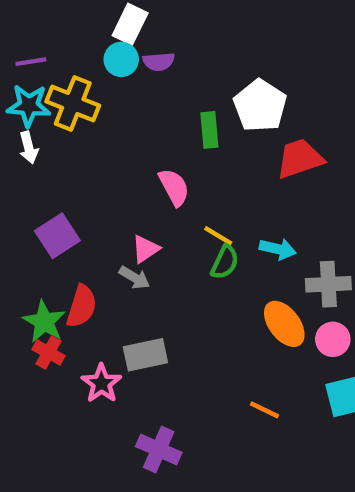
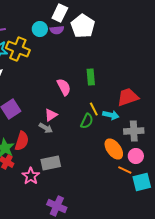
white rectangle: (130, 24) -> (60, 13), moved
white pentagon: (260, 106) -> (83, 26), moved
green rectangle: (209, 130) -> (91, 77), moved
red trapezoid: (300, 159) -> (128, 97), moved
yellow line: (218, 236) -> (94, 109), moved, turned 32
orange line: (264, 410) -> (125, 170), moved

